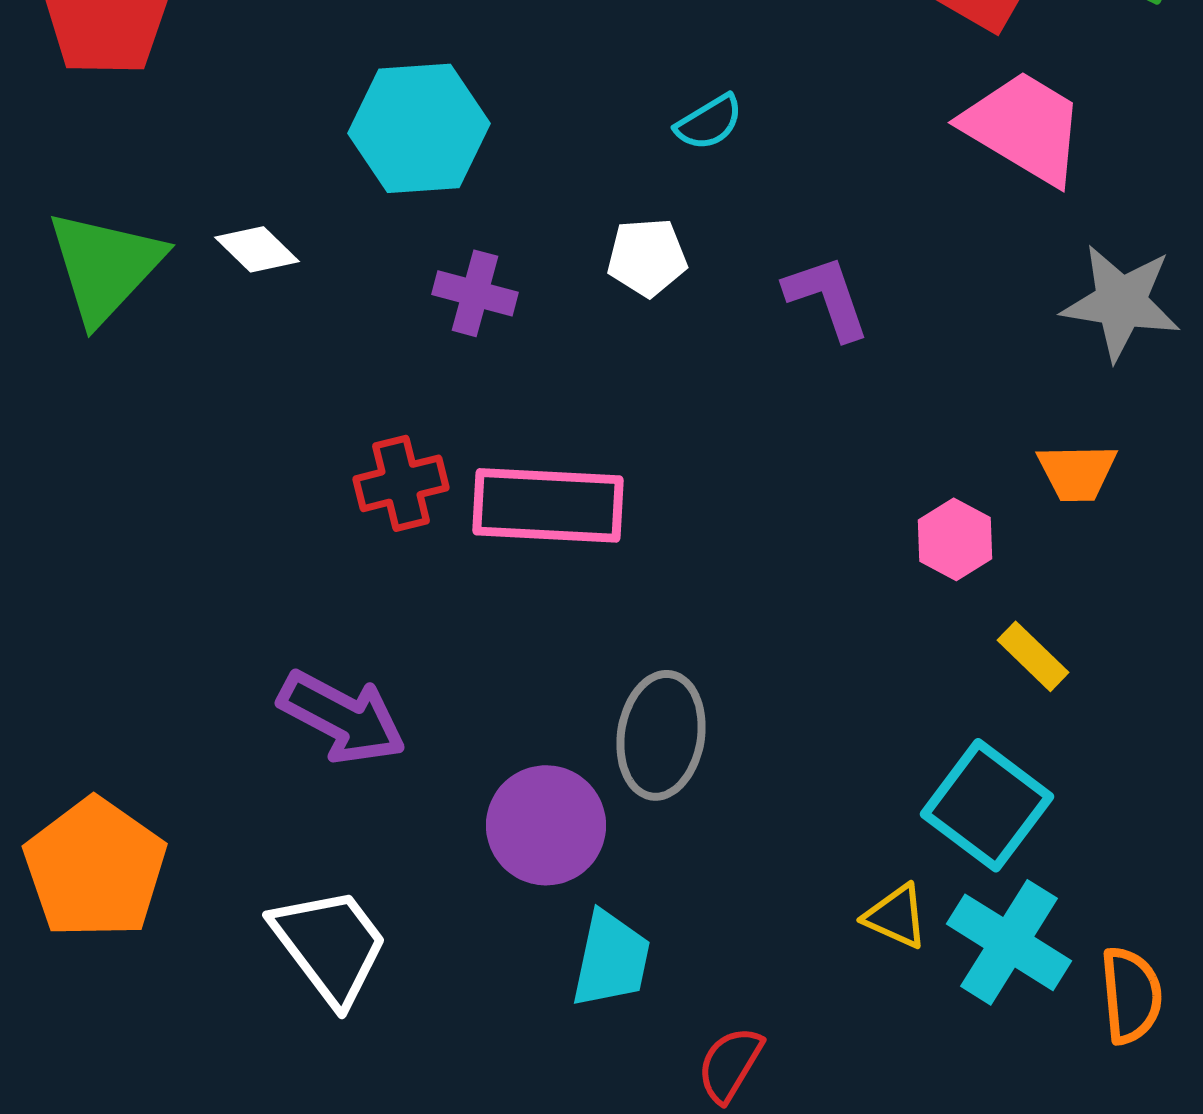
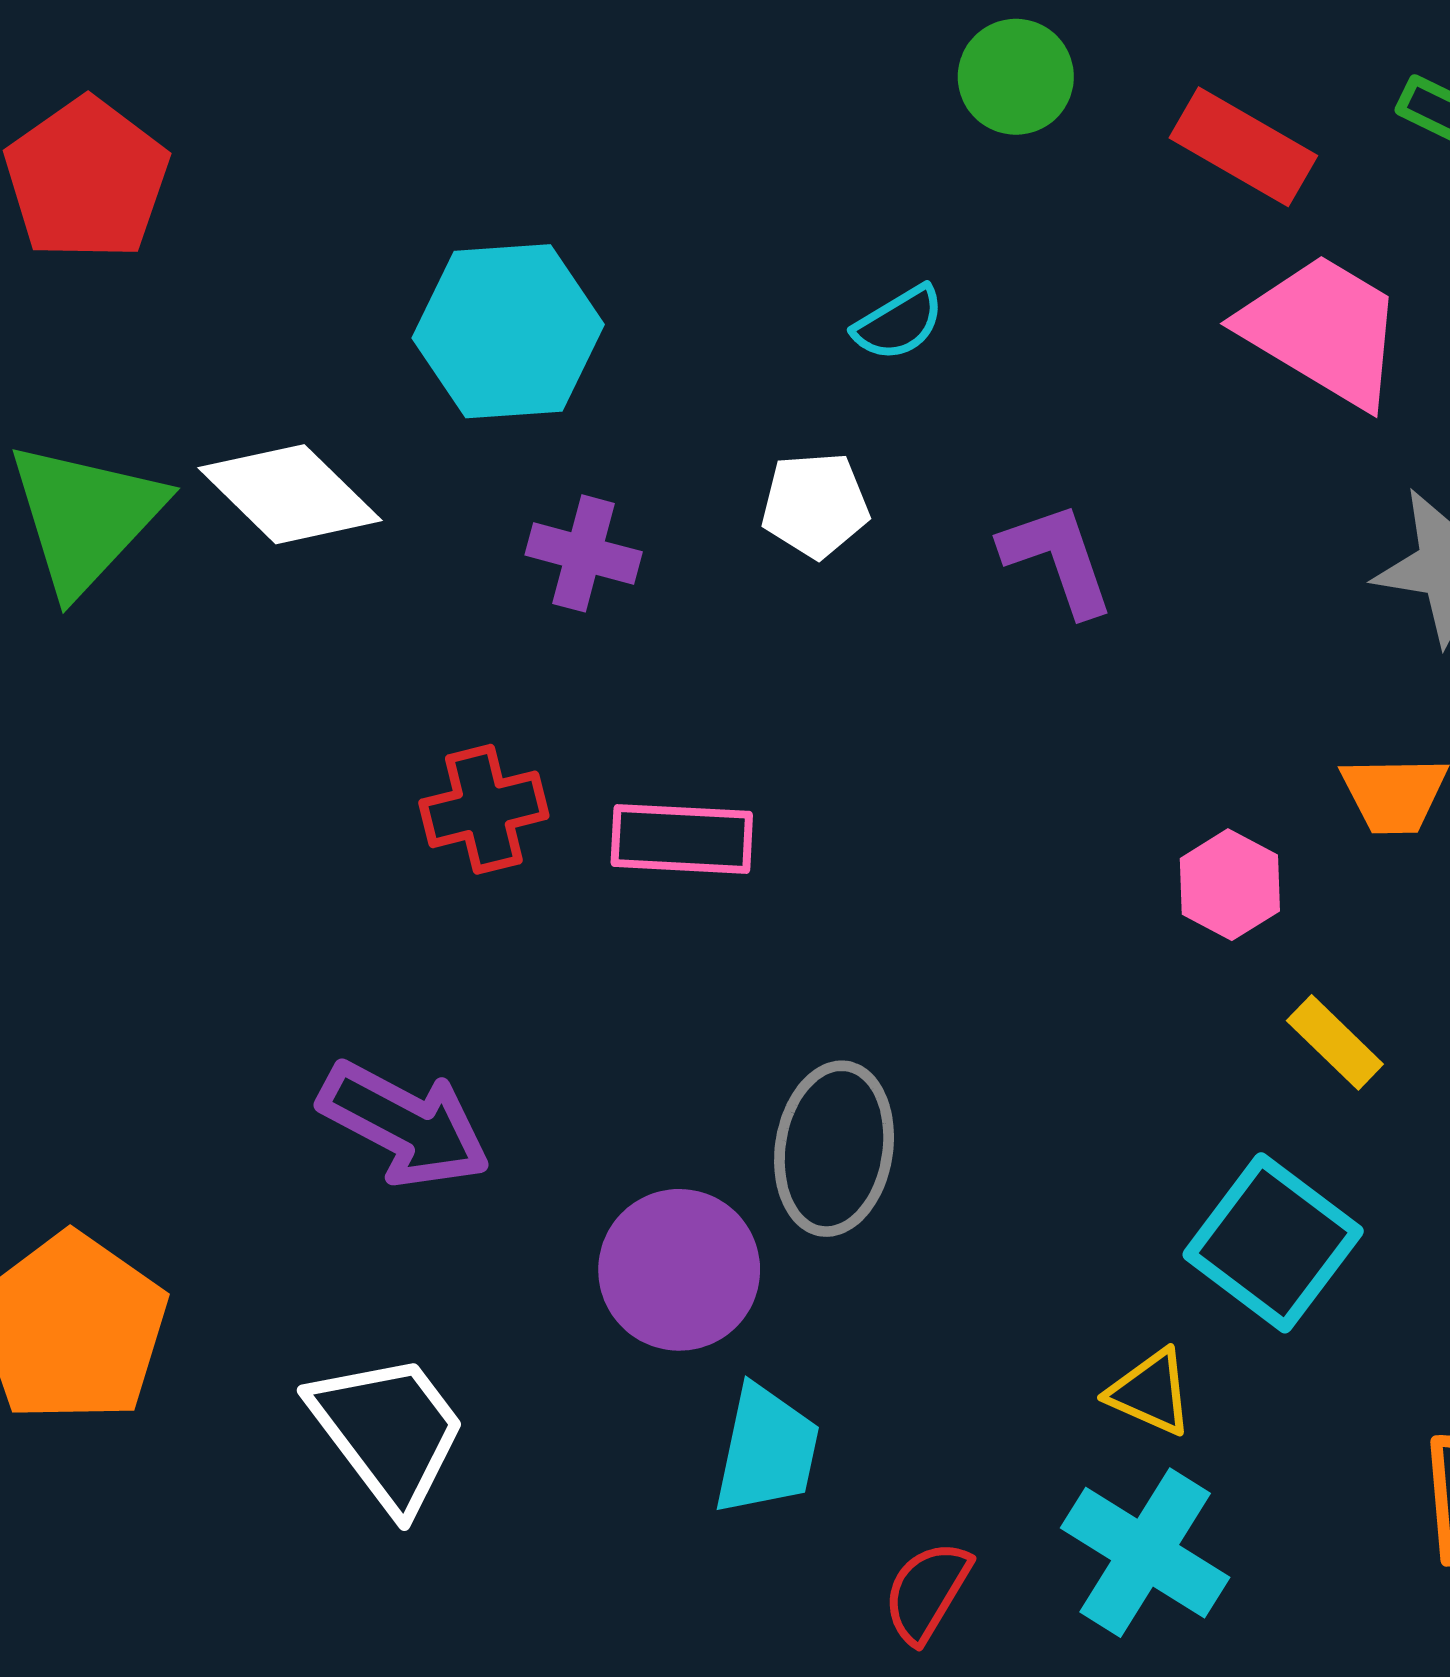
white diamond: (257, 249) -> (290, 494), size x1.6
pink rectangle: (548, 505) -> (682, 839), size x0.7
cyan cross: (1009, 942) -> (1145, 1553), moved

